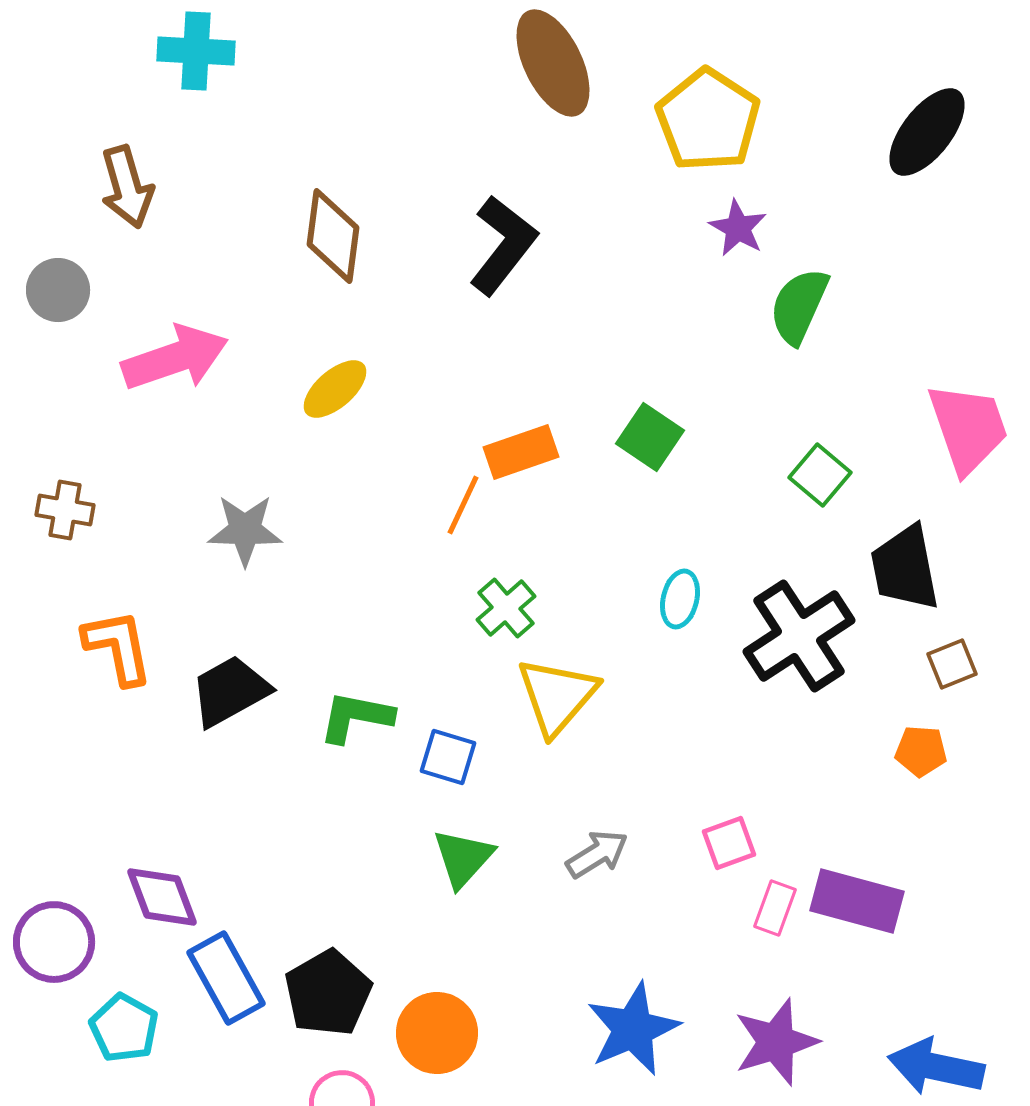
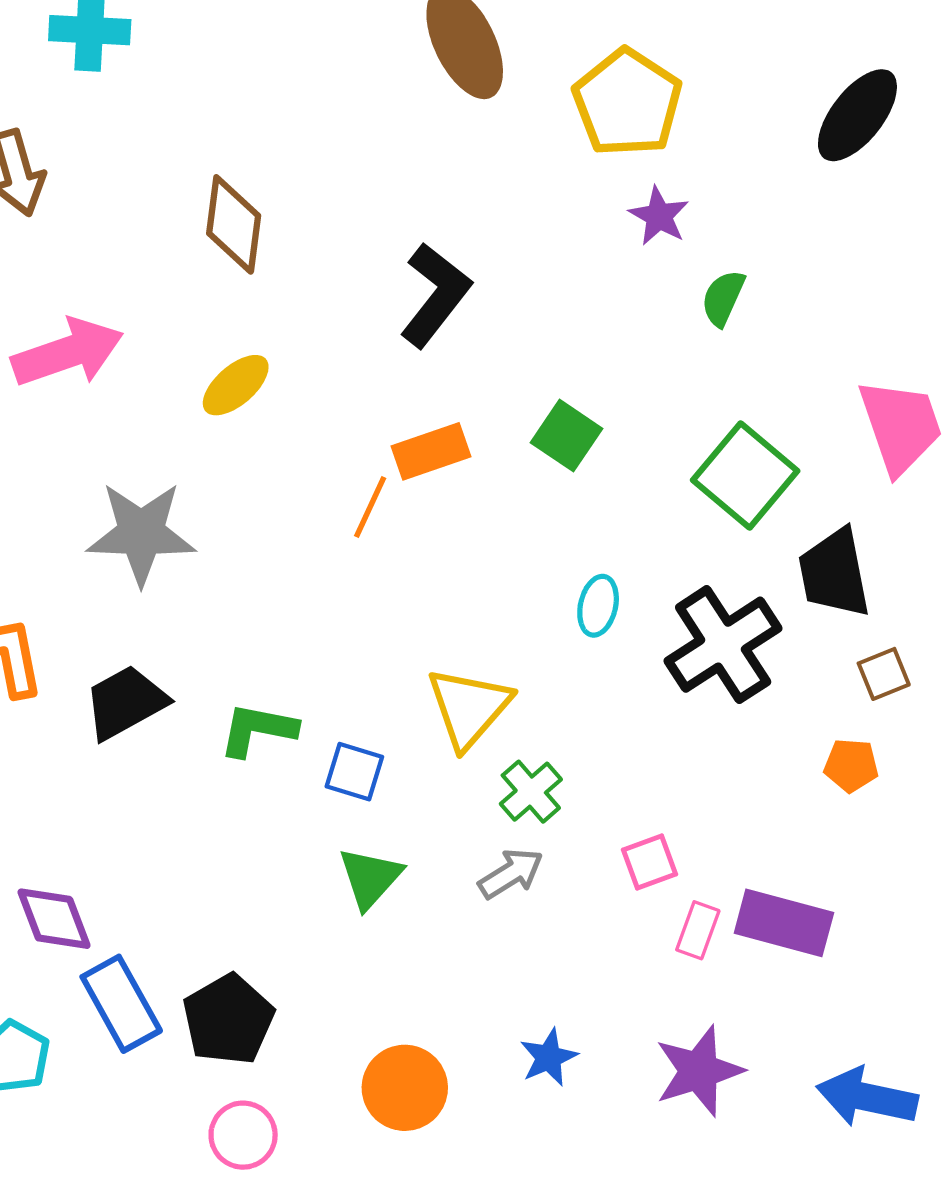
black L-shape: (503, 245) -> (435, 295), moved
green semicircle: (799, 306) -> (723, 298), size x0.7
green square: (820, 475) -> (745, 475), size x1.6
gray star: (245, 530) -> (141, 533), size x1.4
green cross: (506, 608) -> (531, 792), moved
blue star: (633, 1029) -> (549, 1057), size x0.6
orange circle: (437, 1033) -> (405, 1088), moved

